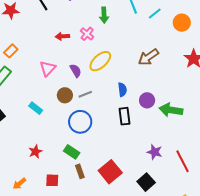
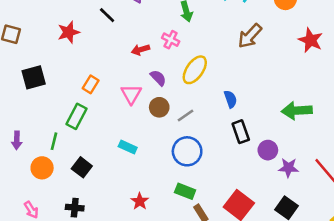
orange rectangle: (11, 51) -> (91, 84), moved
brown arrow: (148, 57) -> (250, 36), moved
purple semicircle: (76, 71) -> (158, 78), moved
brown circle: (65, 95) -> (159, 107), moved
purple circle: (147, 100) -> (268, 150), moved

